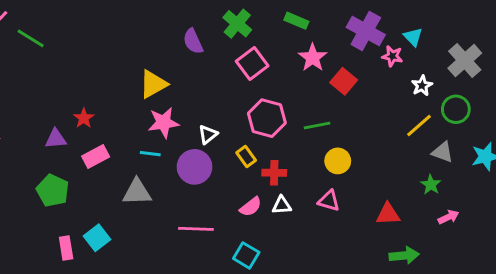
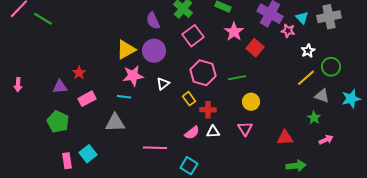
gray cross: (465, 61) -> (329, 17), moved, turned 30
purple circle: (195, 167) -> (154, 51), moved
pink triangle: (329, 201) -> (245, 129), turned 42

